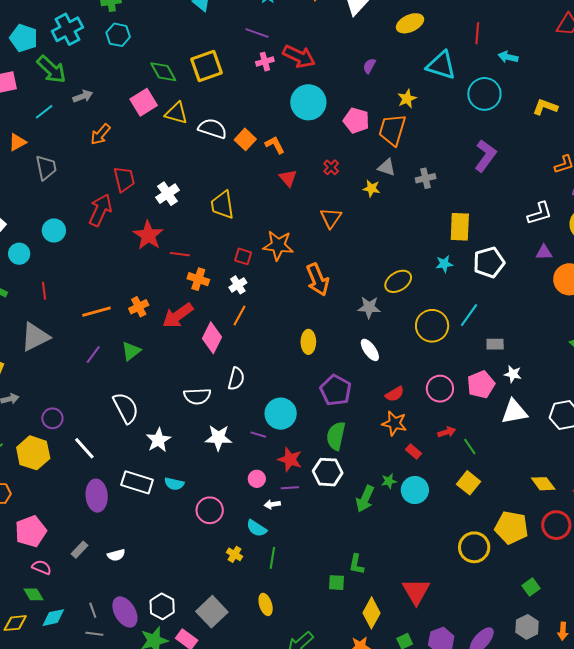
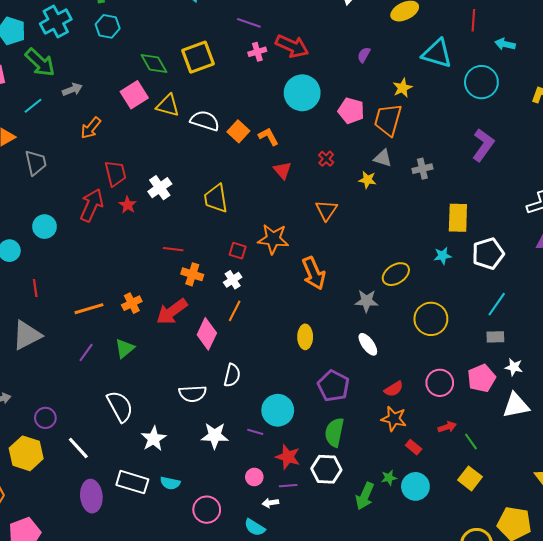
red star: (148, 235) -> (128, 205), moved, size x0.6
cyan line: (469, 315) -> (497, 304), moved

